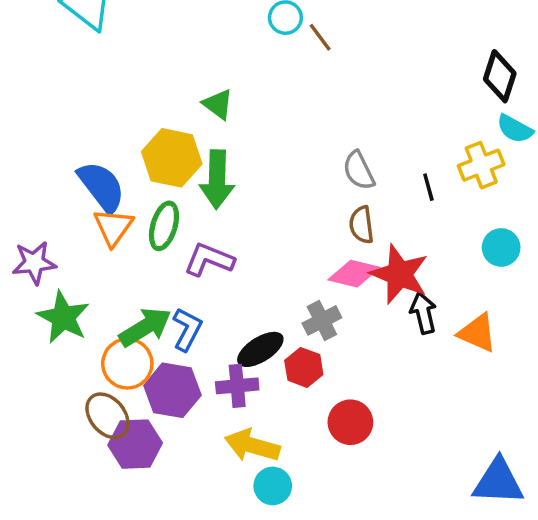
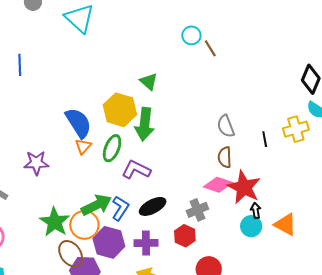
orange triangle: (113, 227) -> (83, 146), size x0.7
cyan circle: (501, 247) -> (251, 226), moved
black arrow: (423, 313) -> (256, 211), size x0.7
green star: (63, 317) -> (55, 222), moved
black ellipse: (260, 349) -> (153, 206), moved

